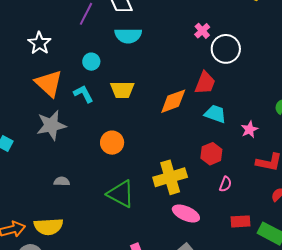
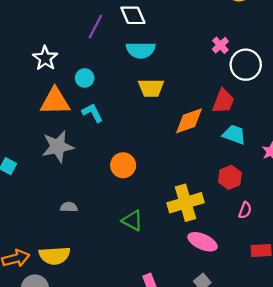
cyan circle: (91, 62) -> (85, 78), moved
orange triangle: (49, 83) -> (55, 101), turned -44
yellow trapezoid: (122, 90) -> (151, 88), moved
green triangle: (121, 194) -> (132, 220), size x0.7

